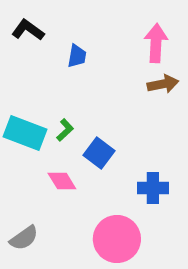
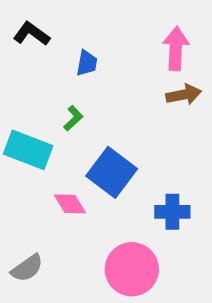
green L-shape: (65, 130) -> (73, 118), moved
blue square: (99, 153) -> (112, 172), size x1.4

